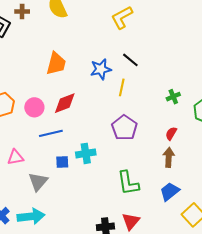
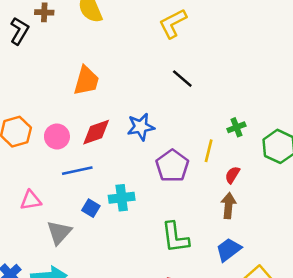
blue star: (101, 69) -> (141, 127), moved
yellow line: (122, 87) -> (209, 151), moved
blue square: (62, 162) -> (91, 208), turned 32

